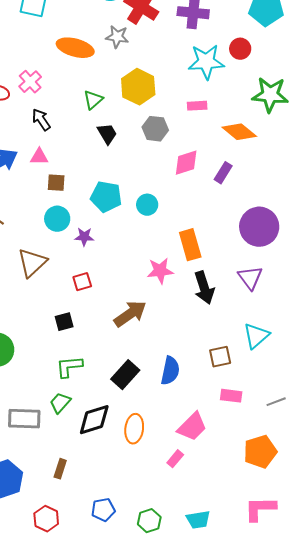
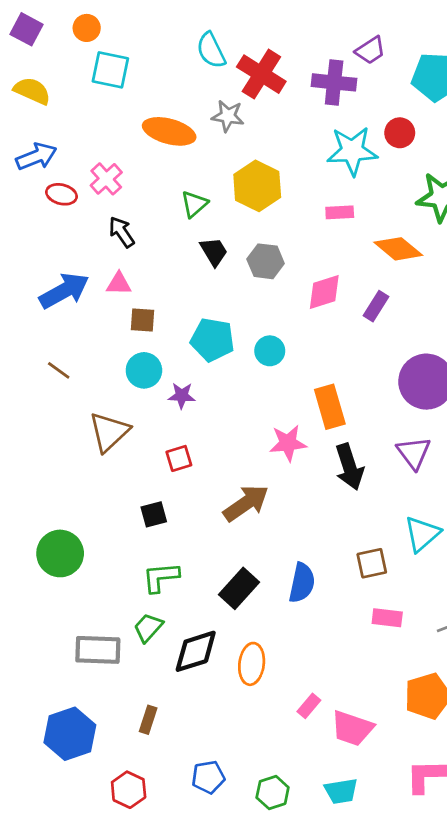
gray hexagon: (155, 129) -> (266, 261), moved
pink trapezoid: (192, 427) -> (352, 728), moved, turned 64

